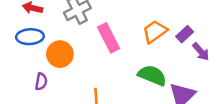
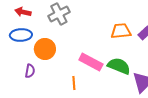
orange trapezoid: (155, 32) -> (121, 31), turned 30
pink rectangle: (109, 38) -> (91, 62), moved, turned -35

